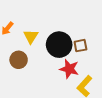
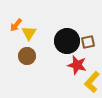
yellow triangle: (31, 36) -> (29, 33), moved

